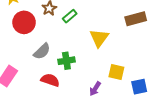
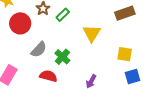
green cross: (66, 61) -> (62, 57), turned -35
yellow square: (116, 72) -> (125, 54), moved

